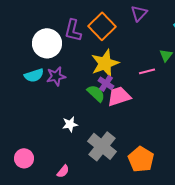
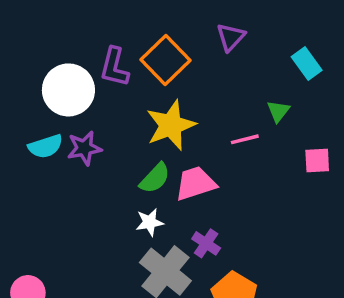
purple cross: (106, 83) -> (206, 243), moved
green semicircle: (96, 93) -> (155, 178), turned 90
white star: (70, 124) -> (150, 222), moved

